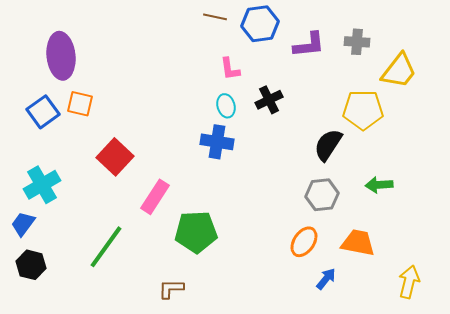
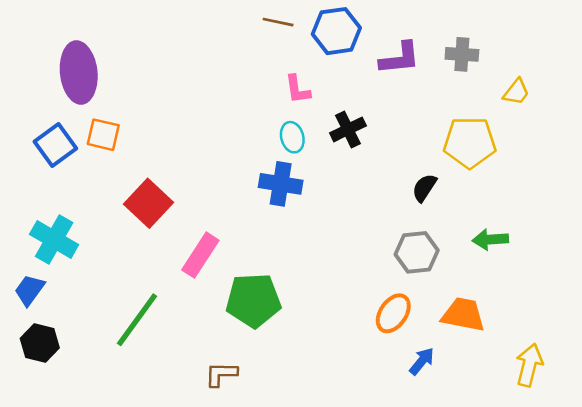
yellow trapezoid: (399, 71) -> (516, 92), size x0.6
black semicircle: (328, 145) -> (424, 188), size x0.7
cyan cross: (42, 185) -> (54, 240), turned -30

